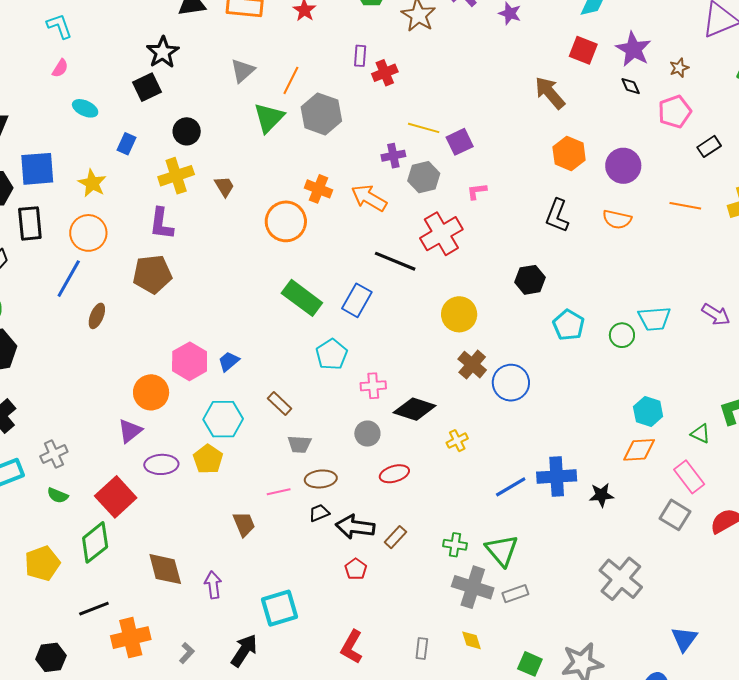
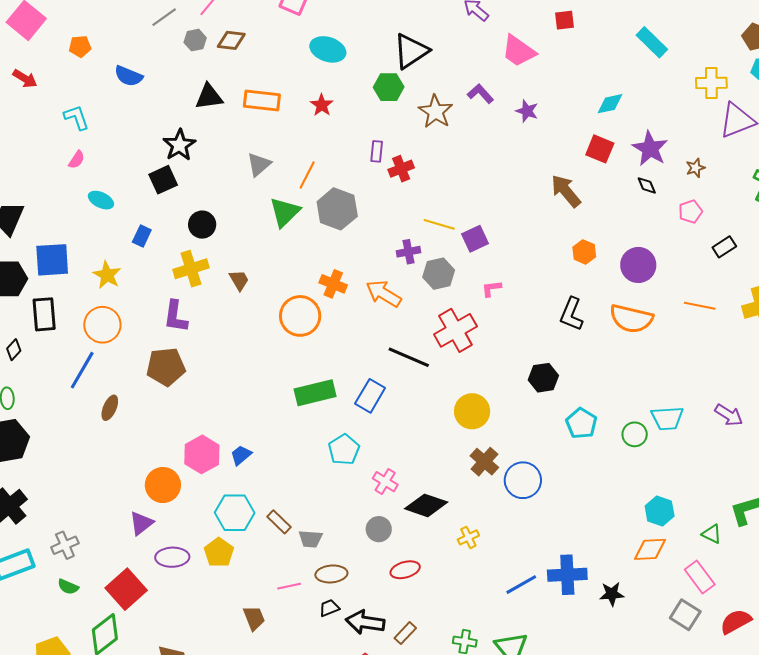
pink pentagon: (675, 112) -> (690, 212), size x0.7
orange hexagon: (569, 153) -> (584, 252), size x0.7
orange semicircle: (617, 219) -> (631, 319), size x1.5
green rectangle: (302, 298) -> (315, 393), turned -51
pink cross: (373, 386) -> (385, 482), turned 35
brown rectangle: (280, 404) -> (279, 522), moved

